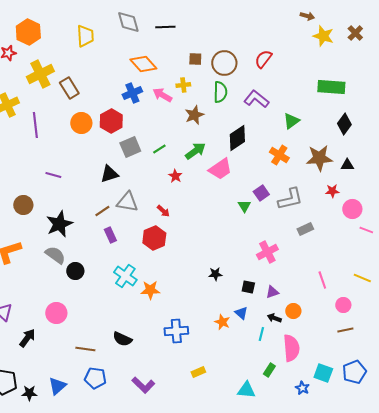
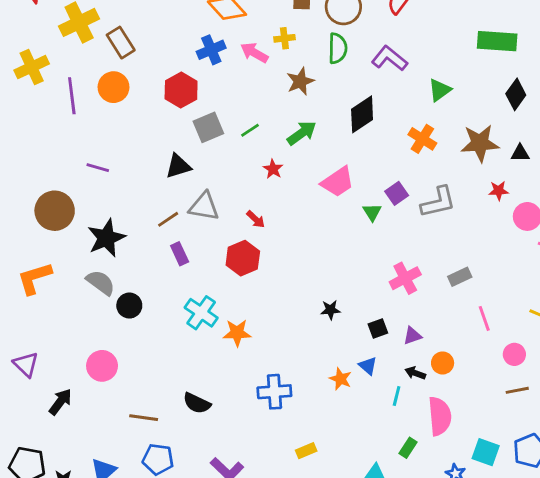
orange circle: (81, 123) -> (114, 87), moved
pink trapezoid: (220, 169) -> (338, 182), moved
brown circle: (23, 205) -> (55, 211), size x1.4
gray rectangle: (305, 229) -> (460, 277), moved
black square: (248, 287) -> (378, 329), turned -32

